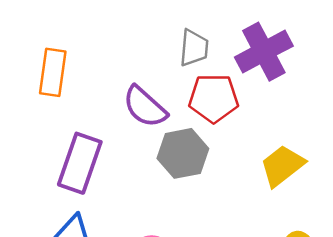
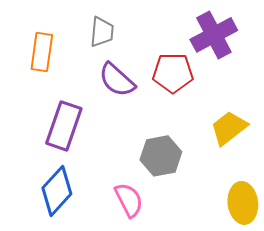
gray trapezoid: (194, 48) -> (102, 32), moved
gray hexagon: (183, 153) -> (161, 156), moved

